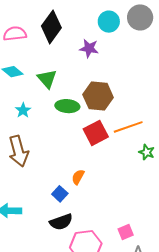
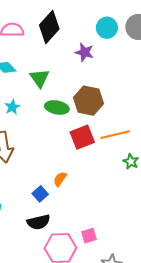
pink square: (126, 232) -> (89, 236), moved

